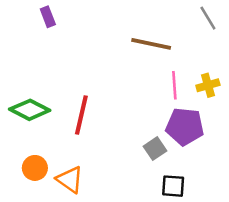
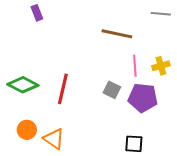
gray line: (208, 18) -> (161, 14), turned -54
gray square: (155, 149) -> (112, 90), moved, turned -30

